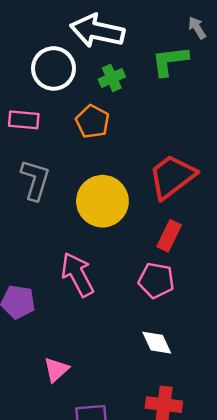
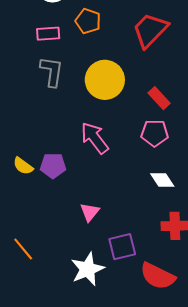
pink rectangle: (24, 120) -> (48, 34), moved
red trapezoid: (172, 177) -> (150, 30), moved
red rectangle: (169, 236) -> (159, 98), turned -60

